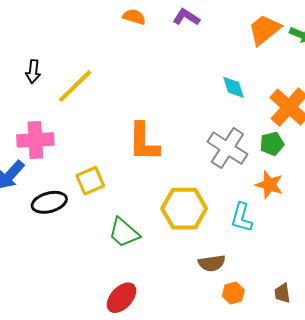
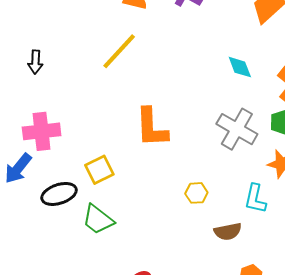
yellow line: (75, 86) -> (119, 51), moved
yellow hexagon: (184, 209) -> (196, 193), size x0.5
green trapezoid: (124, 233) -> (98, 220), moved
brown semicircle: (212, 263) -> (228, 232), moved

